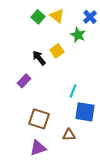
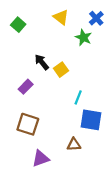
green square: (38, 17) -> (18, 25), moved
yellow square: (57, 51) -> (61, 70), moved
brown square: (39, 119) -> (28, 124), moved

